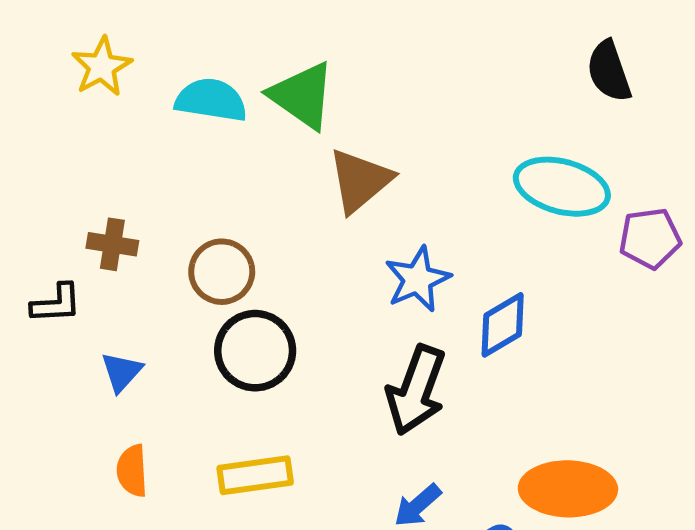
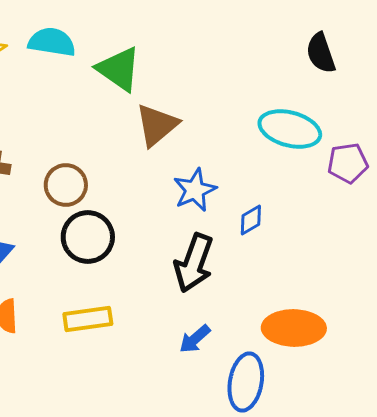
cyan semicircle: (211, 100) -> (52, 42), moved
blue diamond: (503, 325) -> (251, 220), size x0.7

